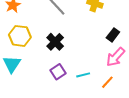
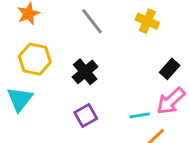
cyan line: (83, 75) -> (140, 115), moved

